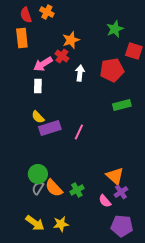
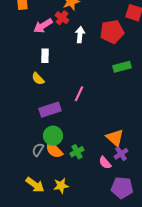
white rectangle: (38, 86) -> (45, 56), moved
purple rectangle: (50, 128) -> (50, 110), moved
green circle: (38, 174) -> (53, 136), moved

